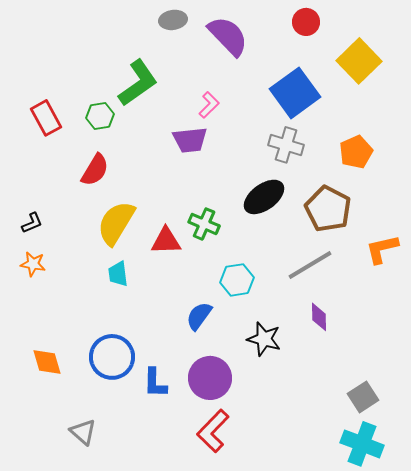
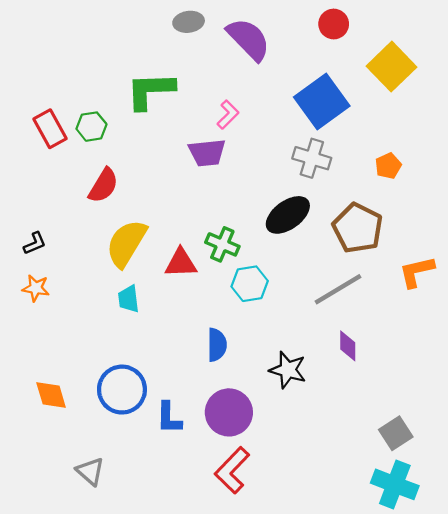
green L-shape: (138, 83) -> (150, 91), turned -147
green hexagon: (100, 116) -> (91, 127), moved
orange pentagon: (356, 152) -> (388, 166), size x0.7
cyan hexagon: (237, 280) -> (250, 284), moved
blue semicircle: (199, 316) -> (217, 345), turned 144

